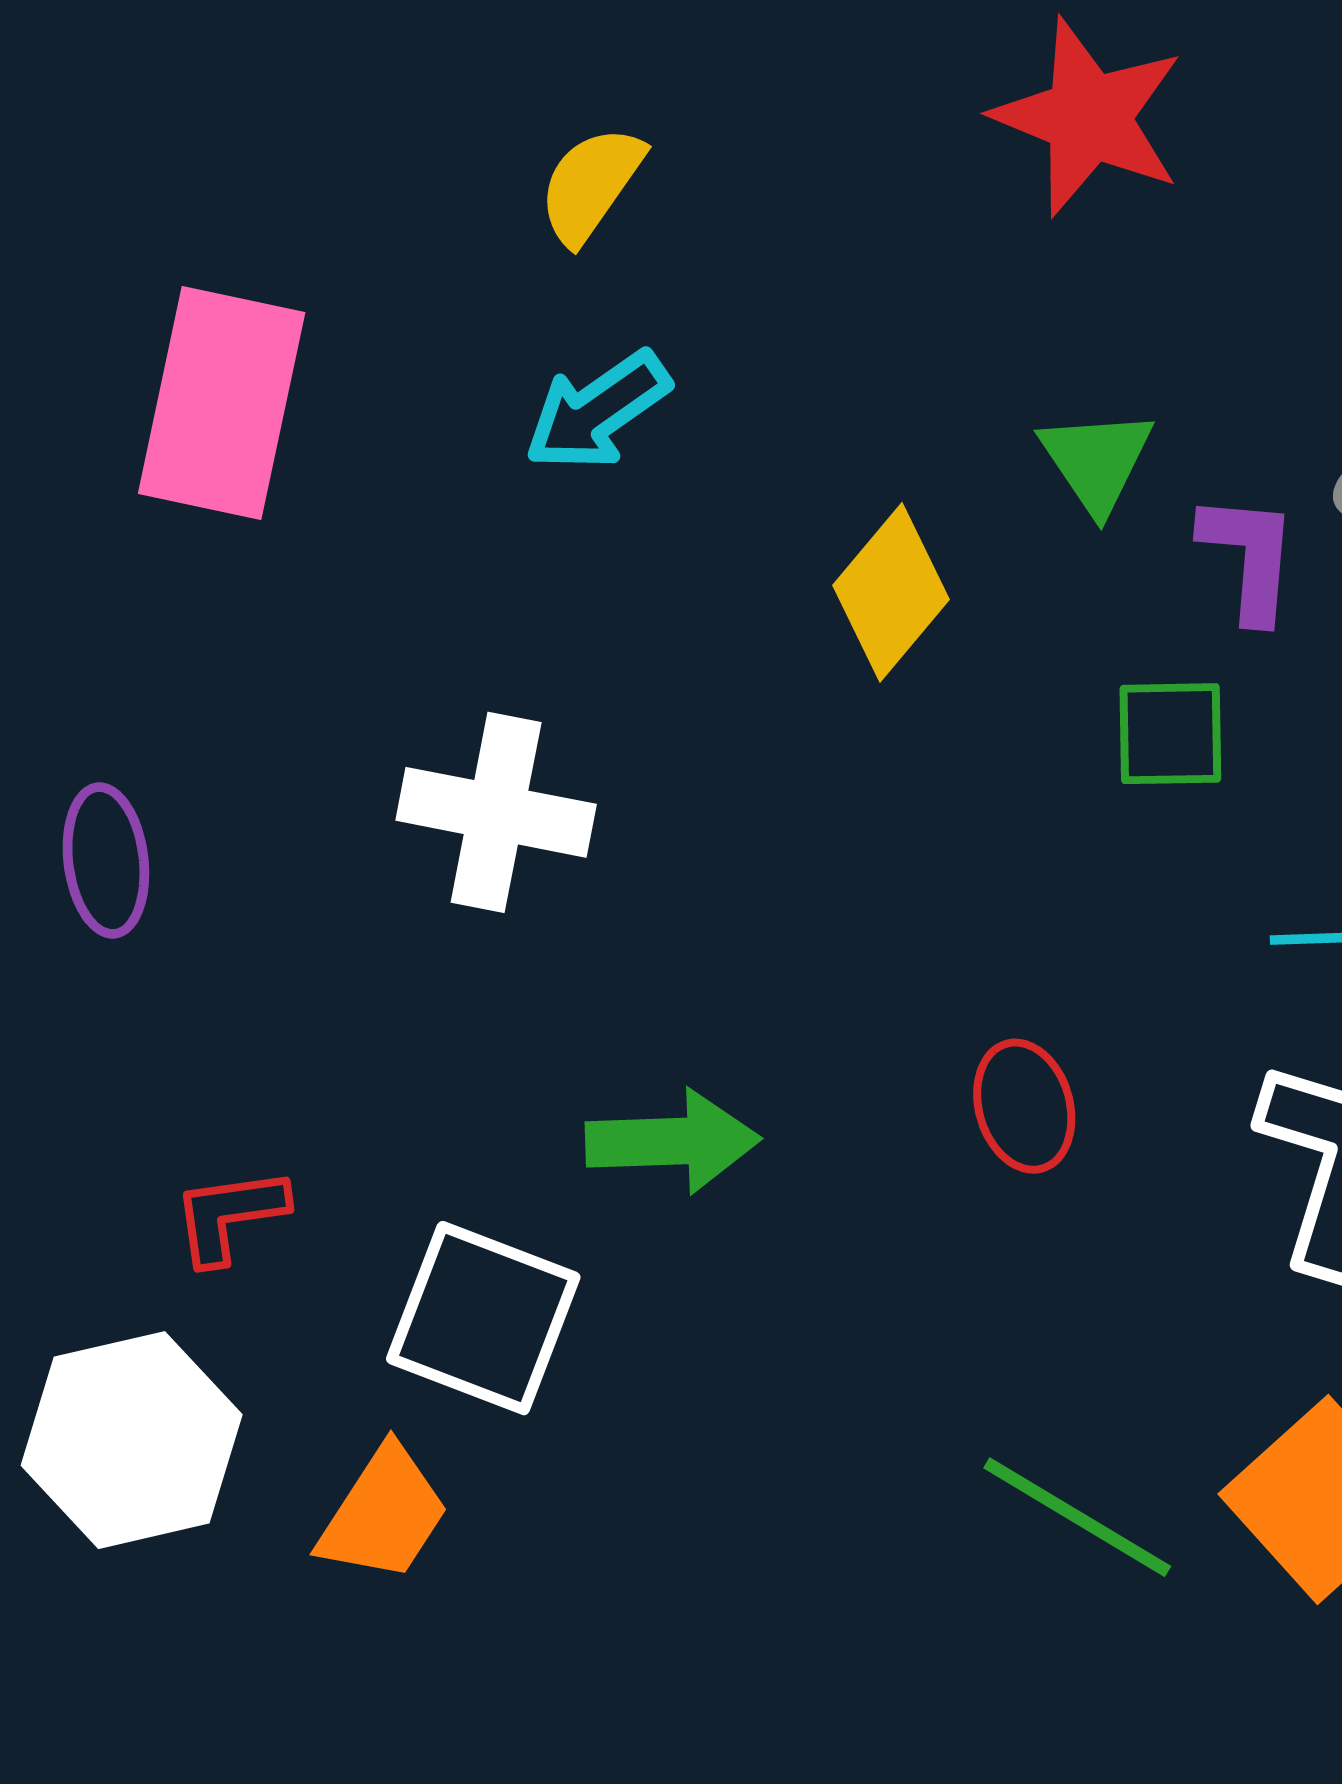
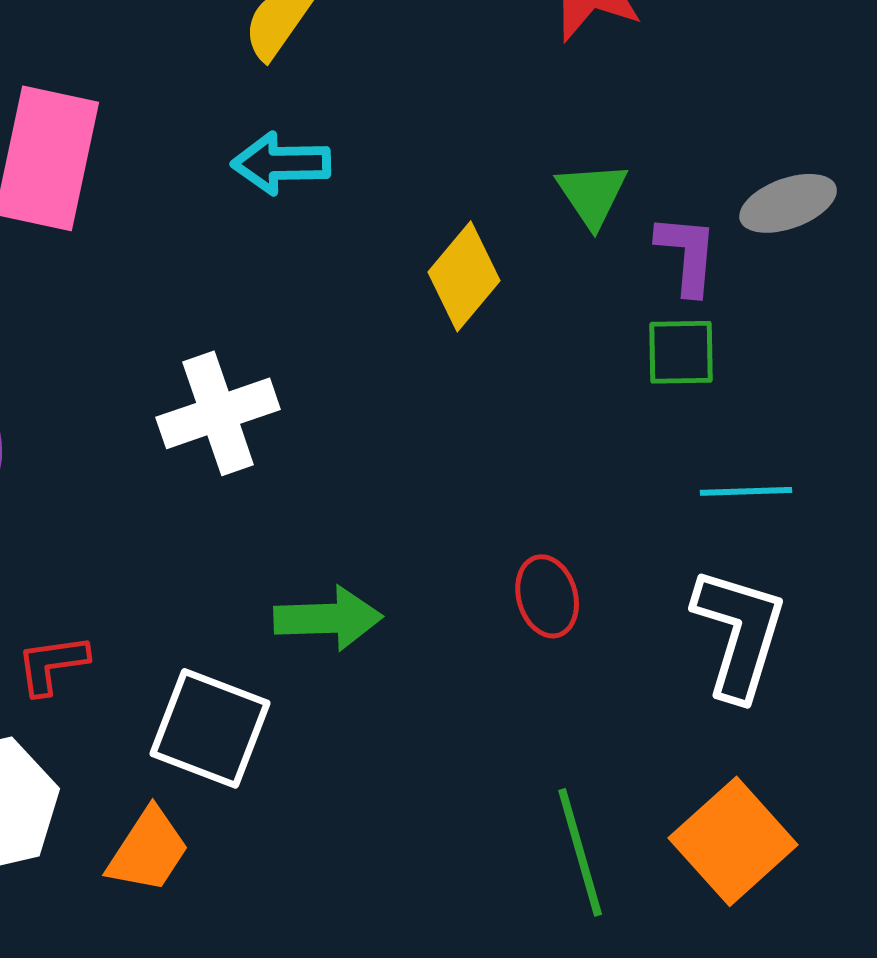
cyan arrow: (597, 411) -> (281, 163), turned 34
green square: (1170, 734) -> (681, 352), moved
white cross: (496, 812) -> (218, 413), turned -30
green line: (1077, 1517) -> (580, 852), turned 43

